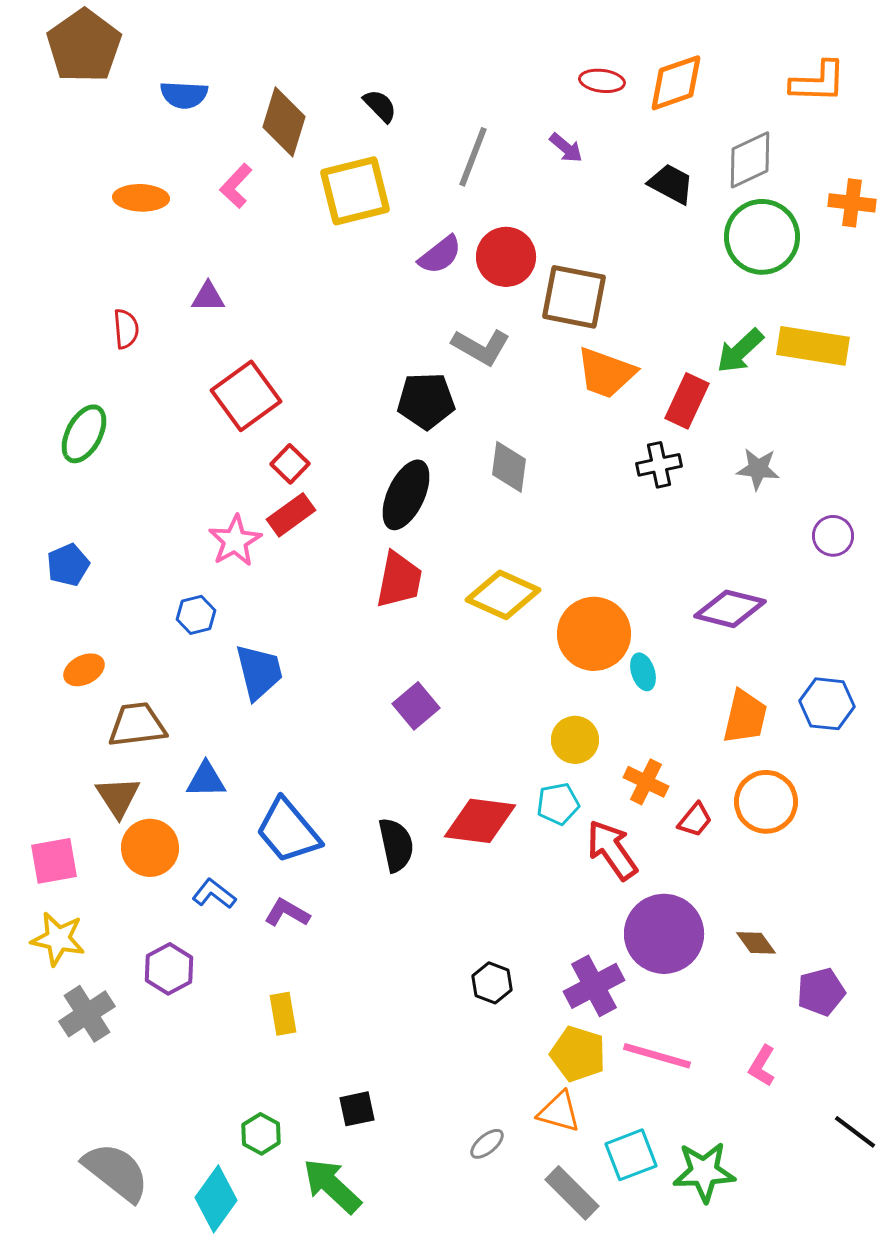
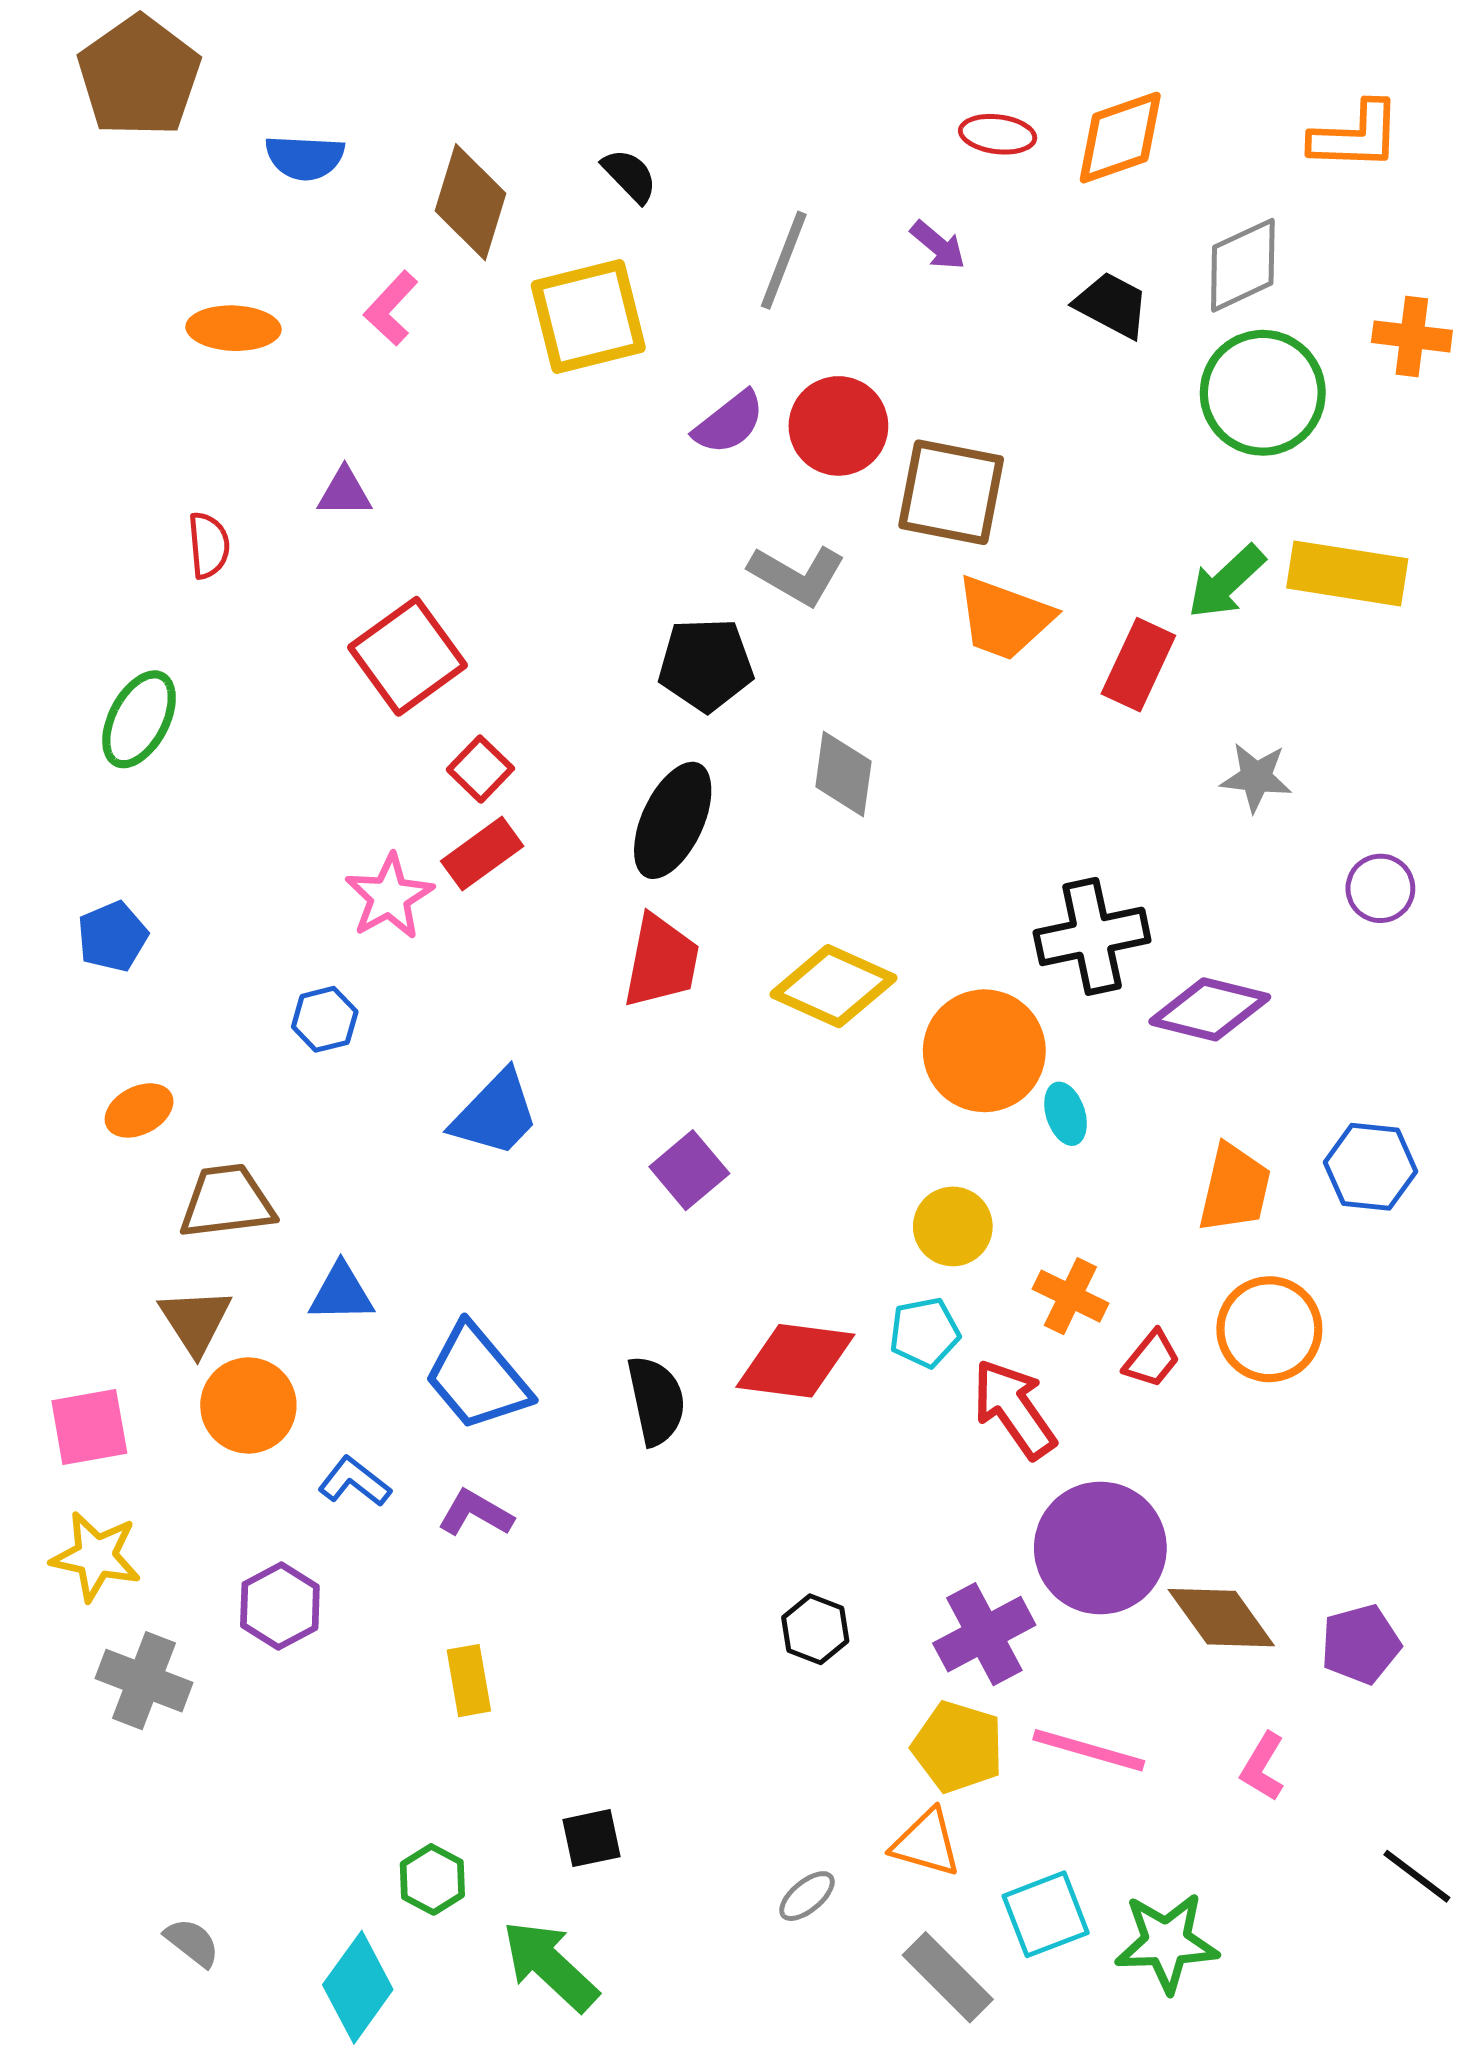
black cross: (659, 465) -> (1092, 936), moved, size x1.5
blue trapezoid: (259, 672) -> (495, 1114), moved, turned 58
brown diamond: (756, 943) -> (1221, 1618), moved, size x1.6
gray cross: (87, 1014) -> (144, 1681), turned -36
gray semicircle: (116, 1172) -> (192, 1942), size x0.5

